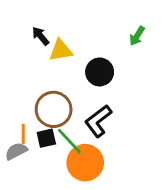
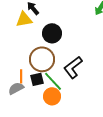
yellow triangle: (61, 50) -> (24, 19), moved
black circle: (100, 72) -> (52, 33), moved
orange circle: (85, 163) -> (52, 96), moved, size x0.7

